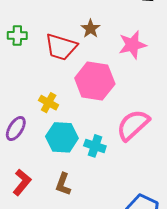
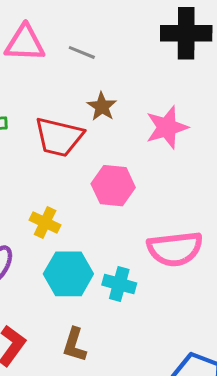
pink hexagon: (95, 81) -> (113, 186), size x0.7
pink semicircle: (133, 125) -> (175, 249), turned -141

